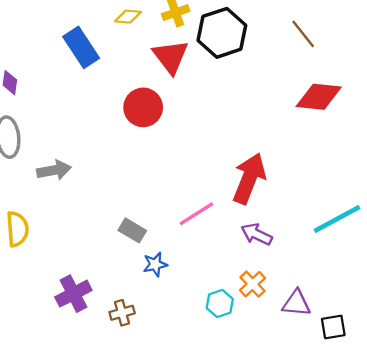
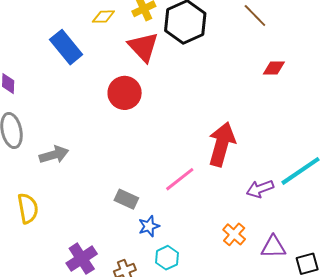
red diamond: (319, 97) -> (274, 68), size x0.6
purple arrow: (257, 234) -> (260, 189), moved, turned -40
cyan hexagon: (220, 303) -> (167, 258), moved

